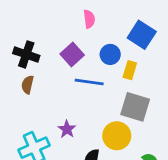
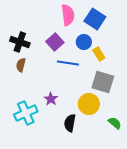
pink semicircle: (89, 19) -> (68, 15), size x1.5
blue square: (142, 35) -> (95, 19), moved
yellow rectangle: (130, 70) -> (99, 54), turned -48

